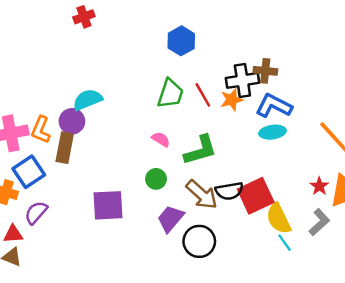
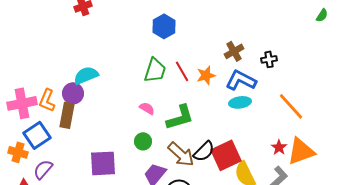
brown cross: (265, 71) -> (234, 51), turned -36
black cross: (242, 80) -> (269, 59), moved, size x0.6
black semicircle: (229, 191) -> (204, 151), turned -35

